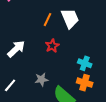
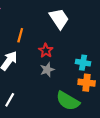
orange line: (47, 20) -> (20, 35), moved
gray star: (41, 79) -> (47, 70), moved

